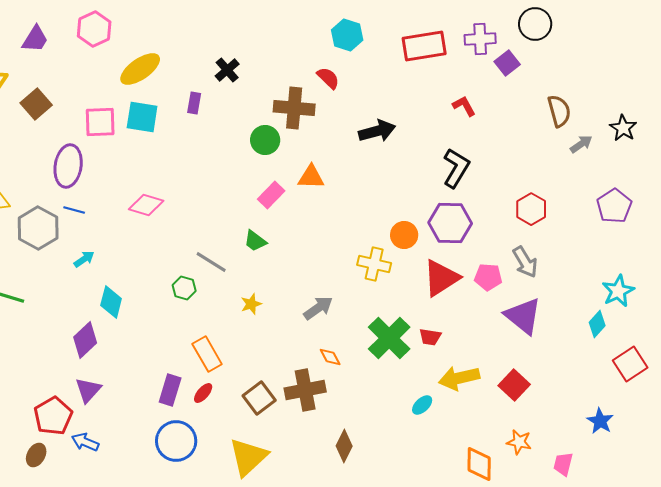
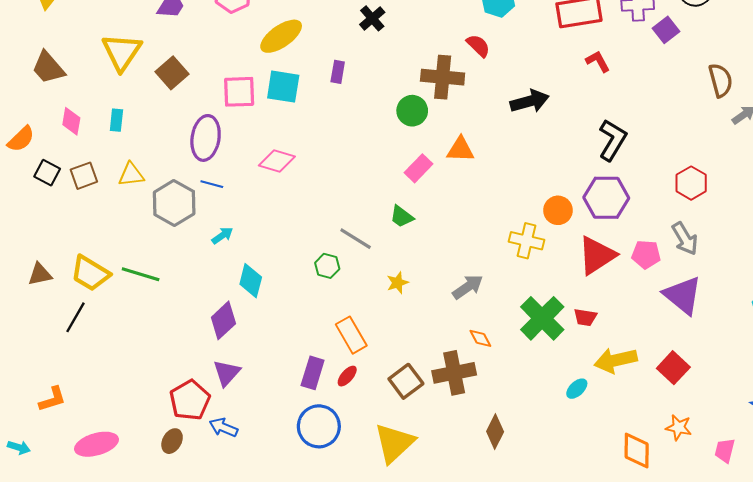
black cross: (227, 70) -> (372, 18), moved
red L-shape: (464, 106) -> (598, 61), moved
pink diamond: (146, 205) -> (277, 161), moved

